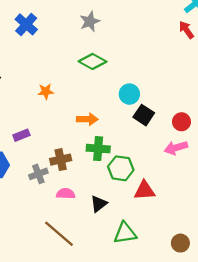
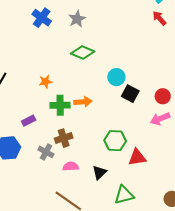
blue cross: (26, 24) -> (42, 18), moved
green cross: (98, 149) -> (60, 105), moved
gray cross: (38, 174) -> (46, 152), turned -35

